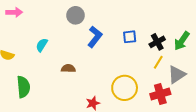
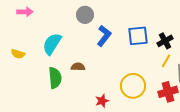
blue square: (130, 37) -> (138, 36), size x1.5
cyan semicircle: (42, 45) -> (52, 44), size x1.6
green semicircle: (23, 87) -> (55, 78), moved

